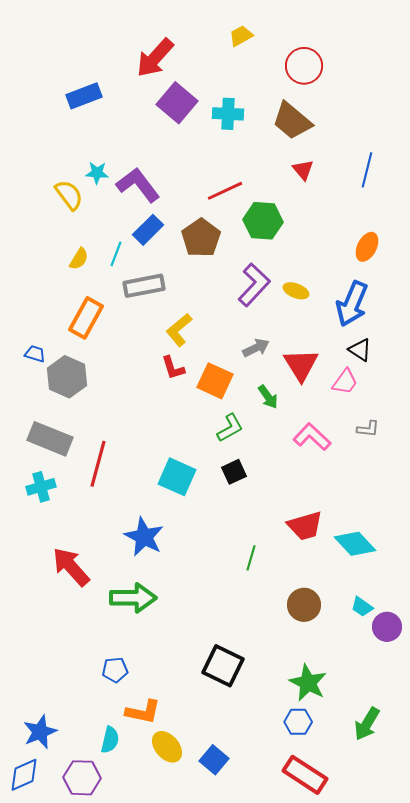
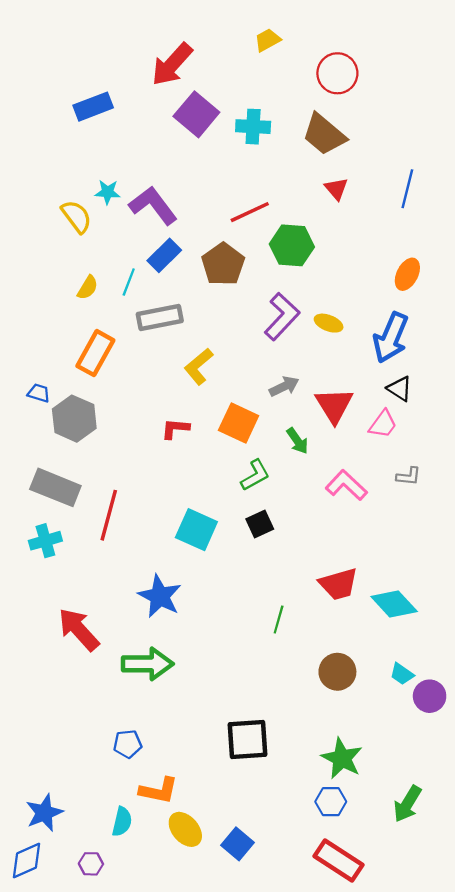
red L-shape: (173, 368) -> (175, 429), moved, turned 112
black square: (223, 666) -> (247, 739), turned -30
purple hexagon: (82, 778) -> (91, 864), size x0.6

